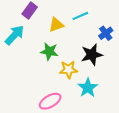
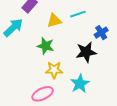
yellow star: (69, 70) -> (54, 70), moved

